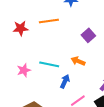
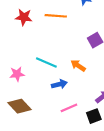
pink star: (24, 70) -> (17, 74), moved
blue arrow: (65, 81) -> (59, 84), turned 40

